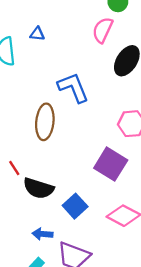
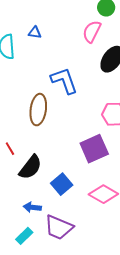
purple square: (111, 164) -> (94, 149), turned 32
black semicircle: (38, 188) -> (30, 167), turned -72

